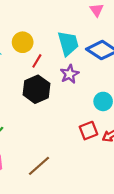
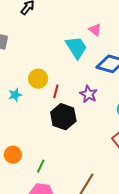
cyan trapezoid: (68, 43) -> (76, 47), moved

